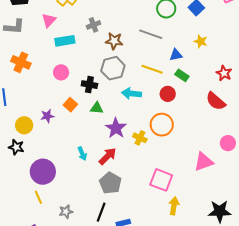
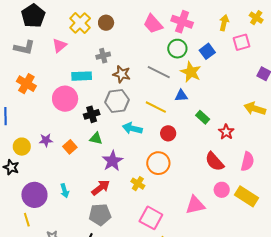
cyan rectangle: (65, 41) -> (82, 76), moved
yellow star: (201, 41) -> (191, 72), moved, size x1.5
pink circle: (61, 72) -> (65, 99), size x1.6
red star: (224, 73) -> (226, 132), moved
green rectangle: (182, 75) -> (203, 117), moved
black cross: (89, 85) -> (92, 114), turned -35
red semicircle: (216, 101) -> (214, 162), moved
orange square: (70, 105) -> (70, 147), moved
yellow cross: (140, 138) -> (138, 184), moved
cyan arrow: (82, 154) -> (65, 191), moved
gray pentagon: (110, 183) -> (100, 215), turned 30

